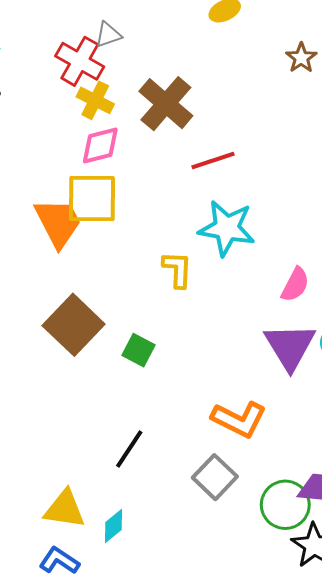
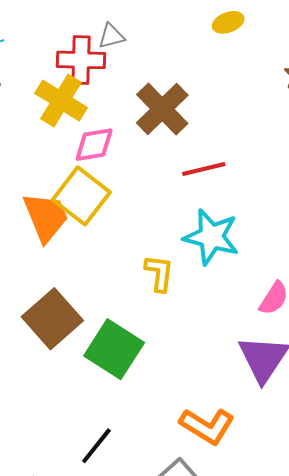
red cross: (80, 61) -> (81, 60), turned -33
yellow cross: (95, 100) -> (61, 100), moved, size x1.4
yellow square: (92, 198) -> (81, 196), turned 32
green square: (139, 350) -> (114, 349), size x1.8

